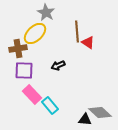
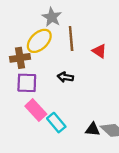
brown line: (77, 32) -> (71, 39), moved
black arrow: (58, 66) -> (65, 77), turned 32
black triangle: (85, 120) -> (93, 129), moved

